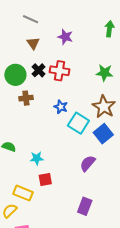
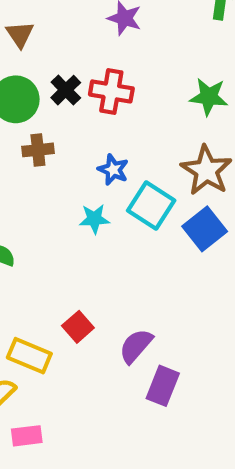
brown triangle: (33, 43) -> (20, 34), moved
cyan star: (37, 158) -> (94, 219), moved
purple semicircle: (88, 163) -> (136, 346), moved
red square: (45, 179) -> (78, 327), turned -32

